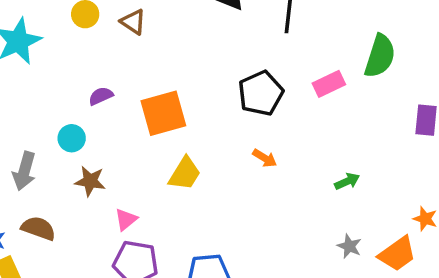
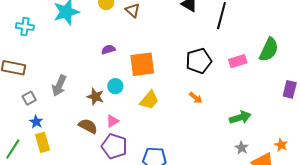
cyan circle: (72, 138) -> (115, 86), moved
green arrow: (347, 181) -> (240, 117), size x1.5
brown semicircle: (38, 228) -> (88, 126), moved
gray star: (349, 246) -> (242, 148), moved

